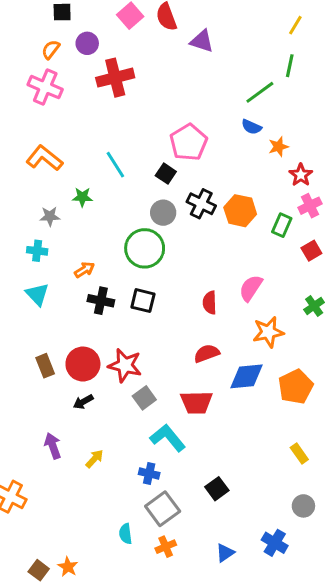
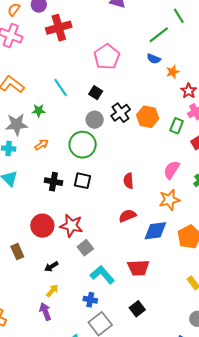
green line: (290, 66) -> (179, 16), turned -42
pink pentagon: (189, 142) -> (107, 57), moved
black cross: (201, 204) -> (121, 113), turned 30
gray star: (50, 216) -> (17, 125), size x1.6
orange arrow: (84, 270) -> (42, 145), moved
pink semicircle: (251, 288) -> (171, 170), moved
brown rectangle: (45, 366) -> (17, 252), moved
black arrow: (83, 402) -> (51, 267), moved
red trapezoid: (196, 402) -> (138, 268), moved
purple arrow: (53, 446) -> (45, 312), moved

